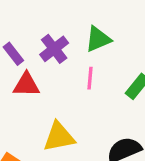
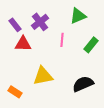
green triangle: (98, 39) -> (78, 16), moved

